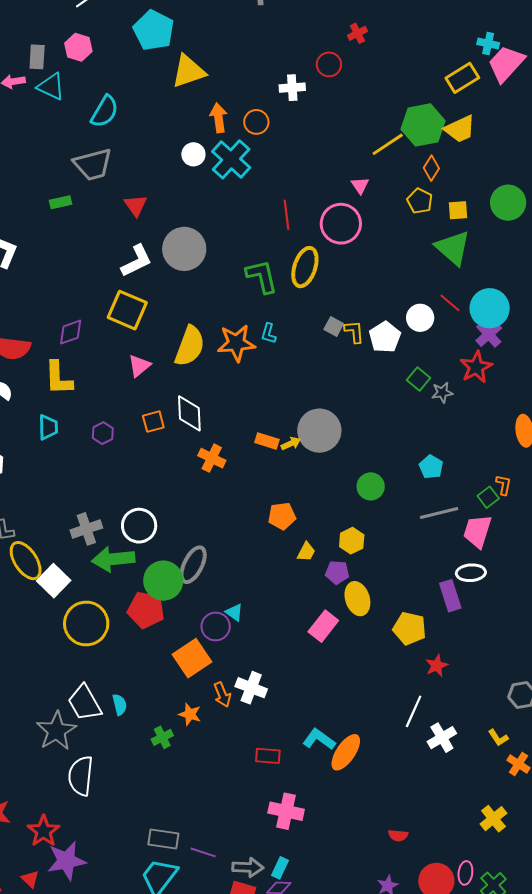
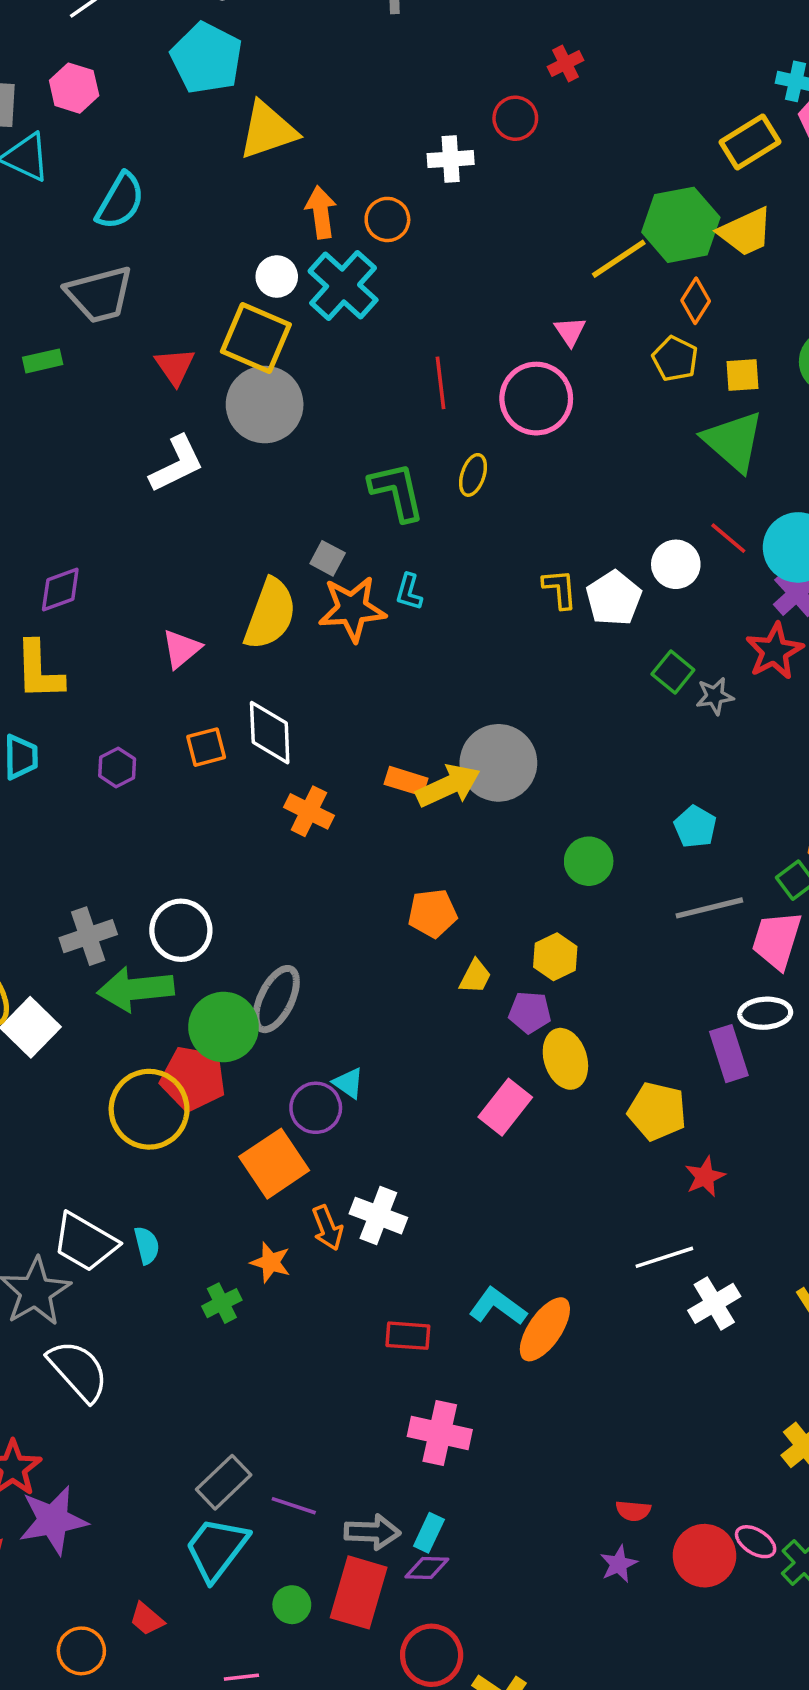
gray circle: (184, 249) -> (265, 404), moved
yellow ellipse: (305, 267) -> (473, 475), size x0.6
yellow square: (127, 310) -> (256, 338), moved
gray square: (334, 326) -> (328, 558), moved
yellow arrow: (291, 444) -> (448, 786), size x1.8
yellow circle: (86, 624) -> (149, 1109), moved
white trapezoid: (85, 703) -> (85, 1242), turned -30
white line: (414, 711) -> (664, 1257), turned 48
white semicircle: (81, 776) -> (78, 1371), turned 132
red semicircle: (398, 835) -> (633, 1511), moved
gray rectangle: (163, 839) -> (224, 1482), turned -52
pink ellipse: (465, 873) -> (756, 1542), turned -65

